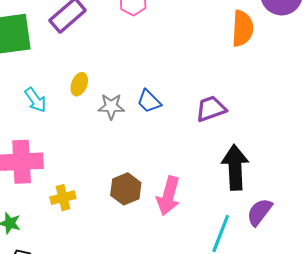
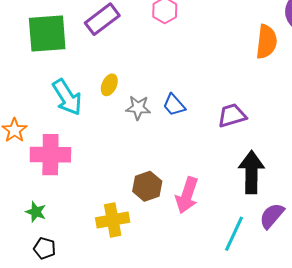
cyan arrow: (35, 100) -> (67, 97), size x1.5
yellow cross: (63, 198) -> (113, 220), moved, size x1.4

